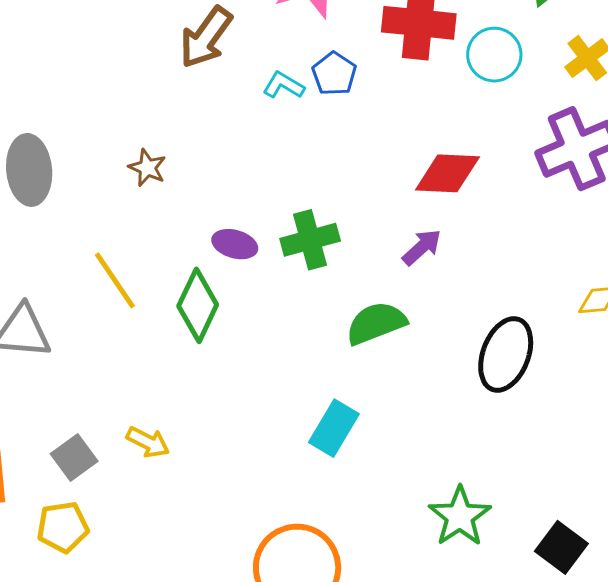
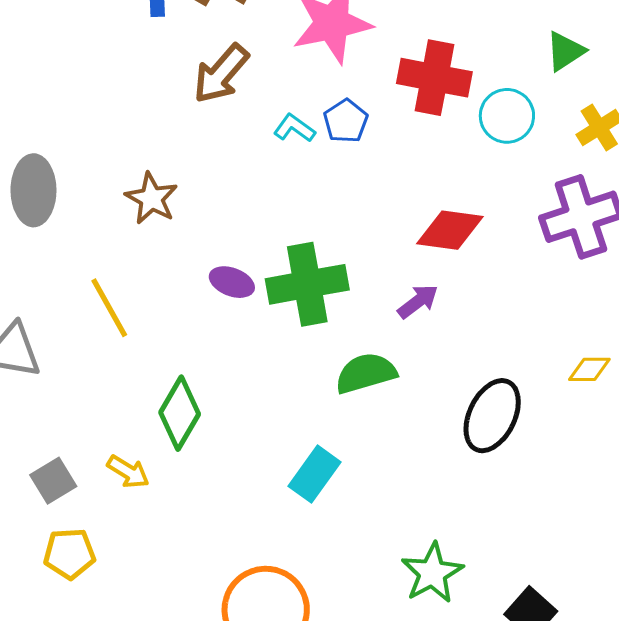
brown star: (147, 168) -> (151, 198), size x1.4
green cross: (310, 240) -> (307, 284), size x1.4
green diamond: (198, 305) -> (180, 413), moved
yellow pentagon: (63, 527) -> (70, 554), moved

